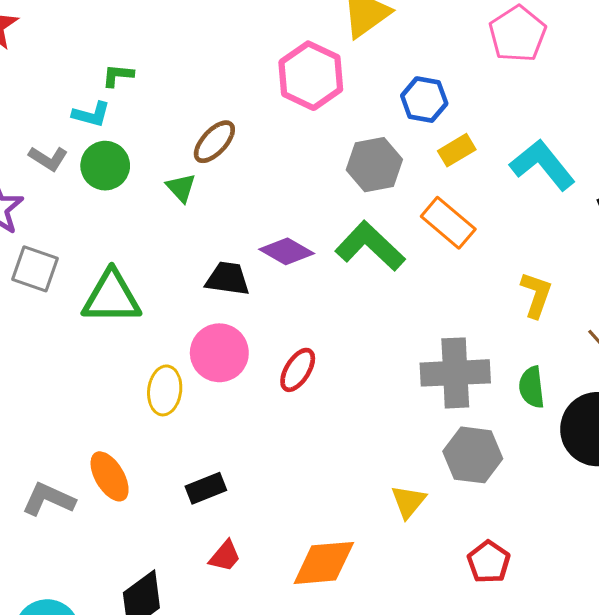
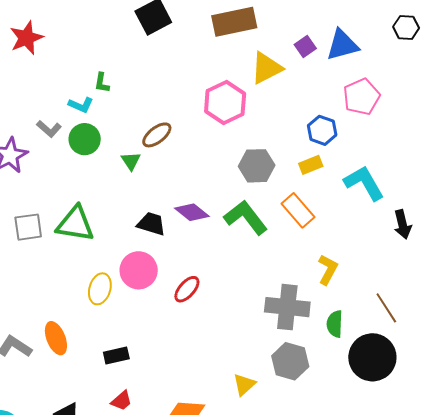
green L-shape: (118, 75) -> (102, 83), turned -95
blue hexagon: (424, 100) -> (322, 130), moved
gray square: (35, 269) -> (28, 227), moved, turned -36
yellow L-shape: (536, 295) -> (328, 270), moved

